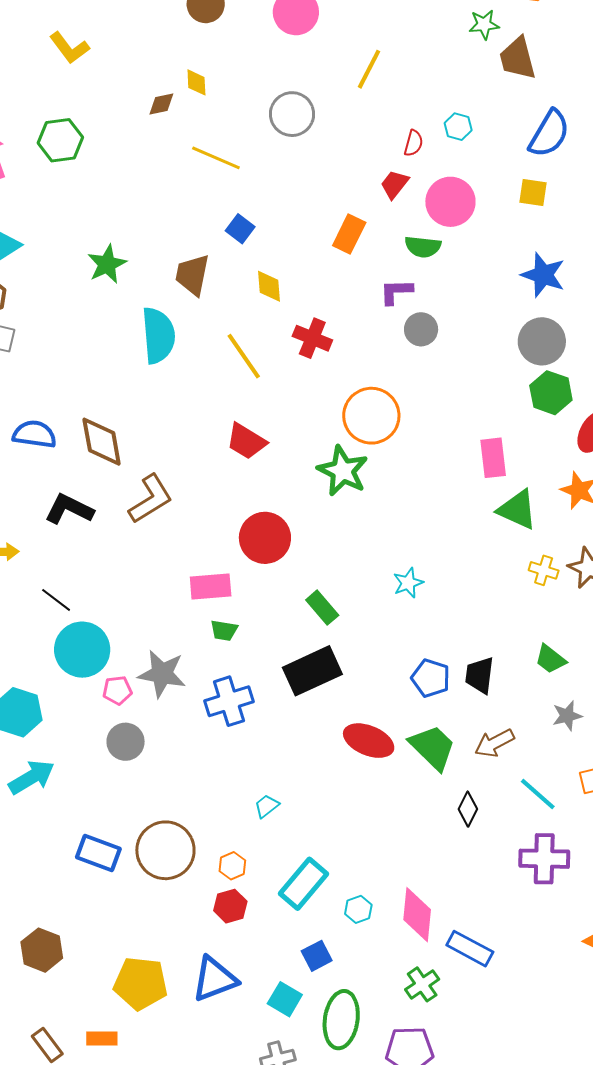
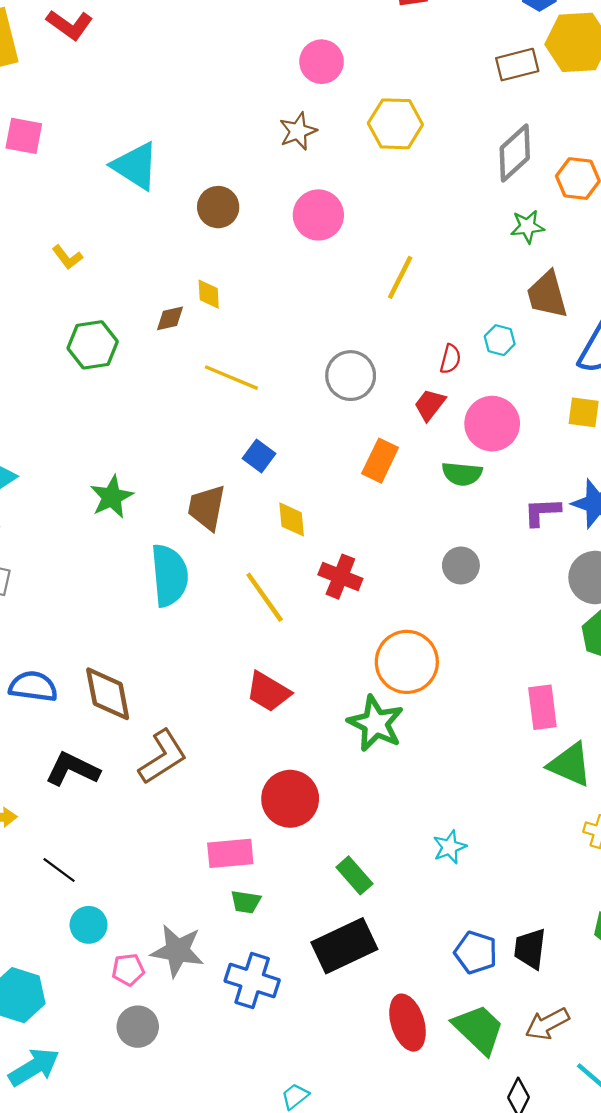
yellow L-shape: (69, 48) -> (67, 257), size x0.7
brown trapezoid: (518, 58) -> (547, 295), moved
gray circle: (292, 114) -> (351, 376), moved
green hexagon: (60, 140) -> (93, 345), moved
purple L-shape: (396, 292) -> (542, 512), moved
cyan circle: (82, 650) -> (89, 925), size x0.6
blue cross: (229, 701) -> (252, 980), turned 36
red ellipse: (369, 741) -> (408, 1023), turned 51

